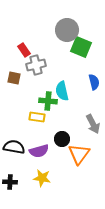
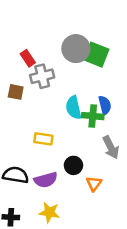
gray circle: (67, 30) -> (76, 49), moved
blue semicircle: (94, 82) -> (105, 105), moved
green cross: (48, 101) -> (93, 116), moved
orange triangle: (79, 154) -> (94, 183), size x0.6

